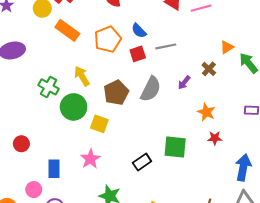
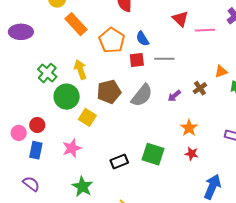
orange pentagon: (108, 39) -> (112, 40), turned -30
red circle: (21, 144) -> (37, 125), moved
pink circle: (34, 190) -> (19, 133), moved

